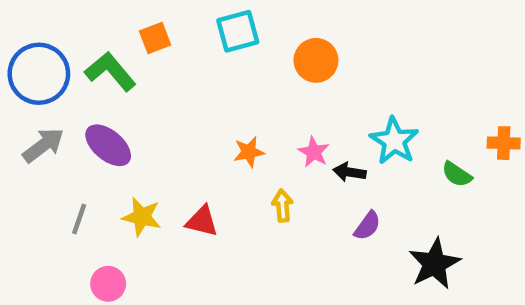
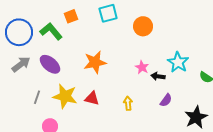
orange star: (249, 152) -> (95, 62), moved, size x1.6
yellow arrow: (282, 206) -> (128, 103), moved
yellow star: (142, 217) -> (65, 96), size x1.4

